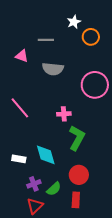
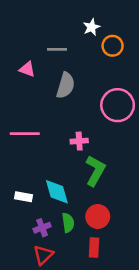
gray semicircle: (53, 69) -> (66, 85), turned -80
pink line: (20, 108) -> (25, 134), turned -50
green semicircle: (54, 189) -> (68, 223), moved, turned -56

